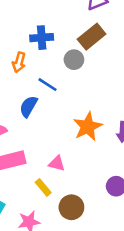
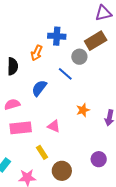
blue line: (47, 85) -> (65, 74), moved
orange star: (88, 127) -> (83, 110), size x0.6
pink triangle: (57, 163) -> (54, 126), moved

